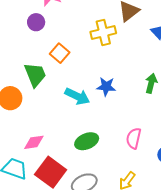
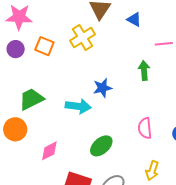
orange square: (60, 53) -> (44, 46), moved
green trapezoid: (35, 75) -> (31, 99), turned -76
pink diamond: (34, 142) -> (49, 151), moved

